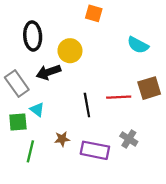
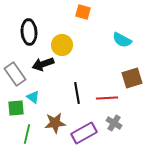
red line: (119, 97) -> (107, 98), moved
brown star: (62, 139) -> (55, 123), size x1.5
purple rectangle: (95, 150) -> (84, 133), turned -40

